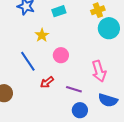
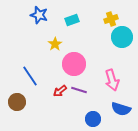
pink circle: (61, 55) -> (74, 64), size x1.5
blue line: (28, 61) -> (30, 76), moved
purple line: (74, 89) -> (79, 90), moved

